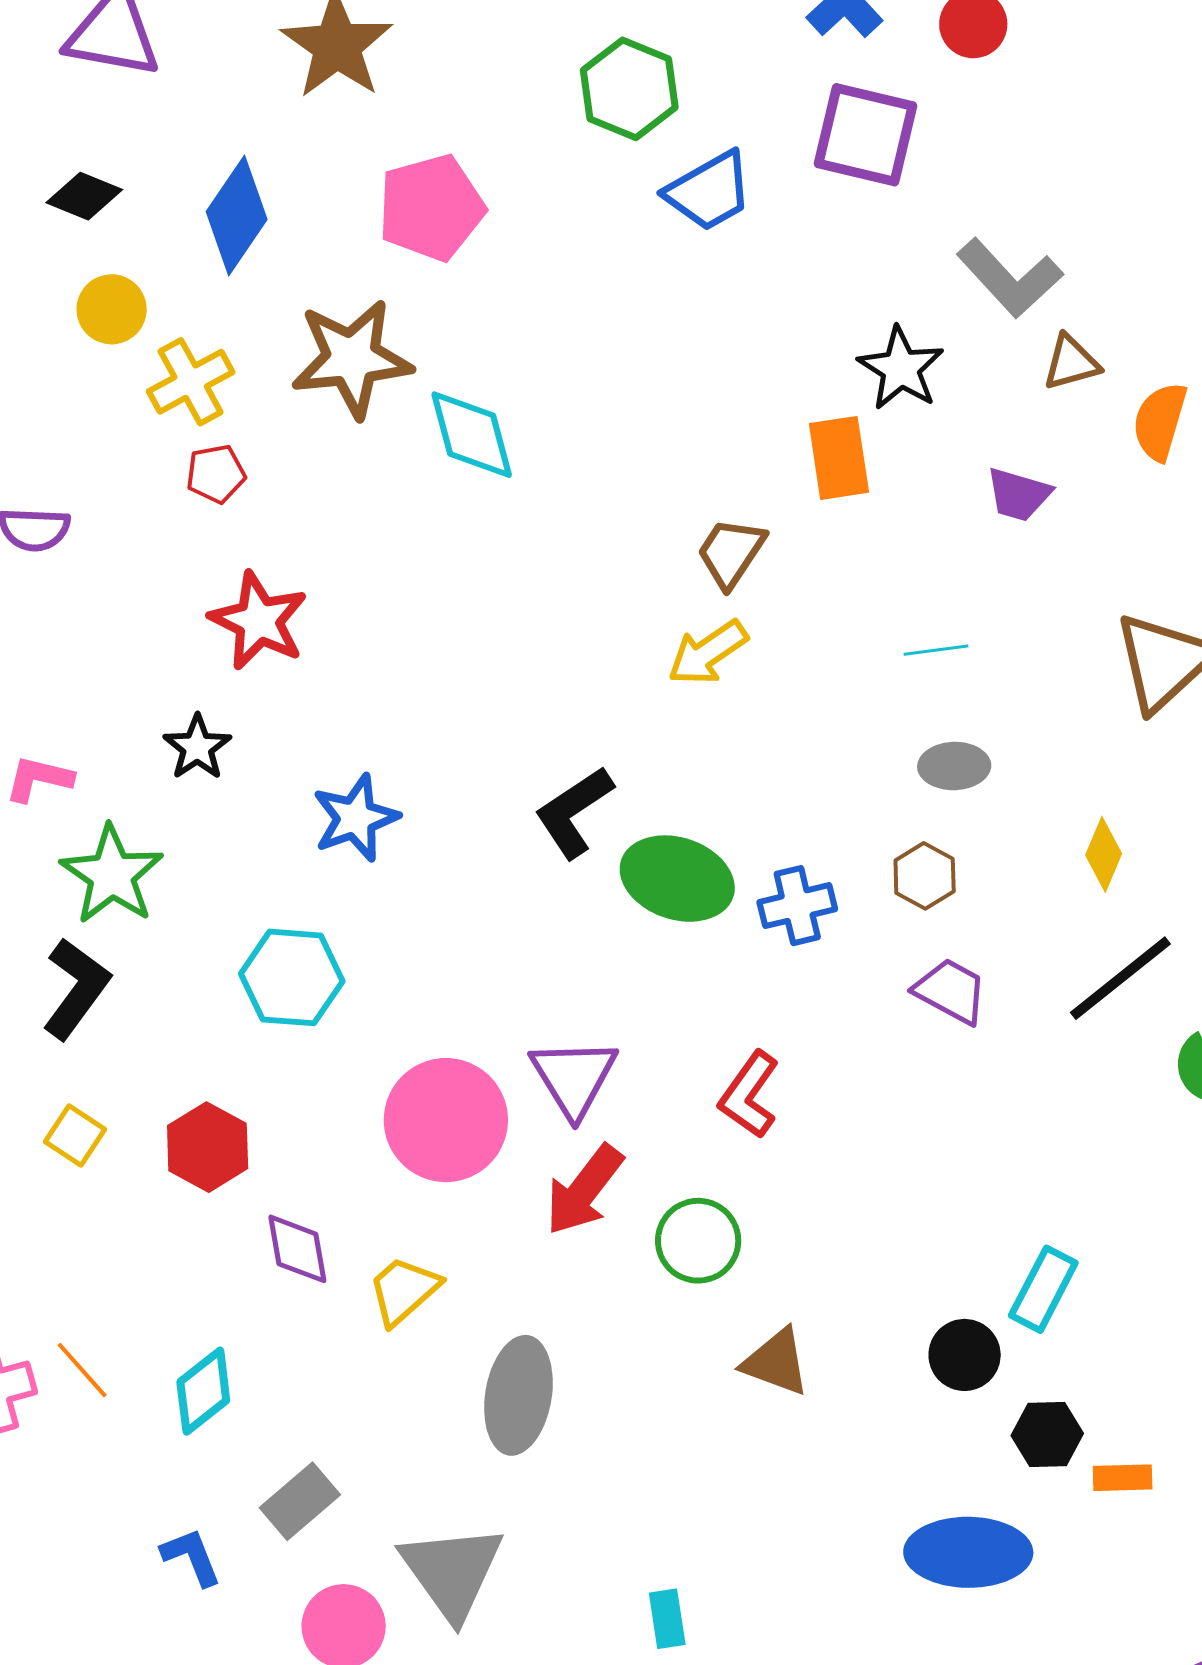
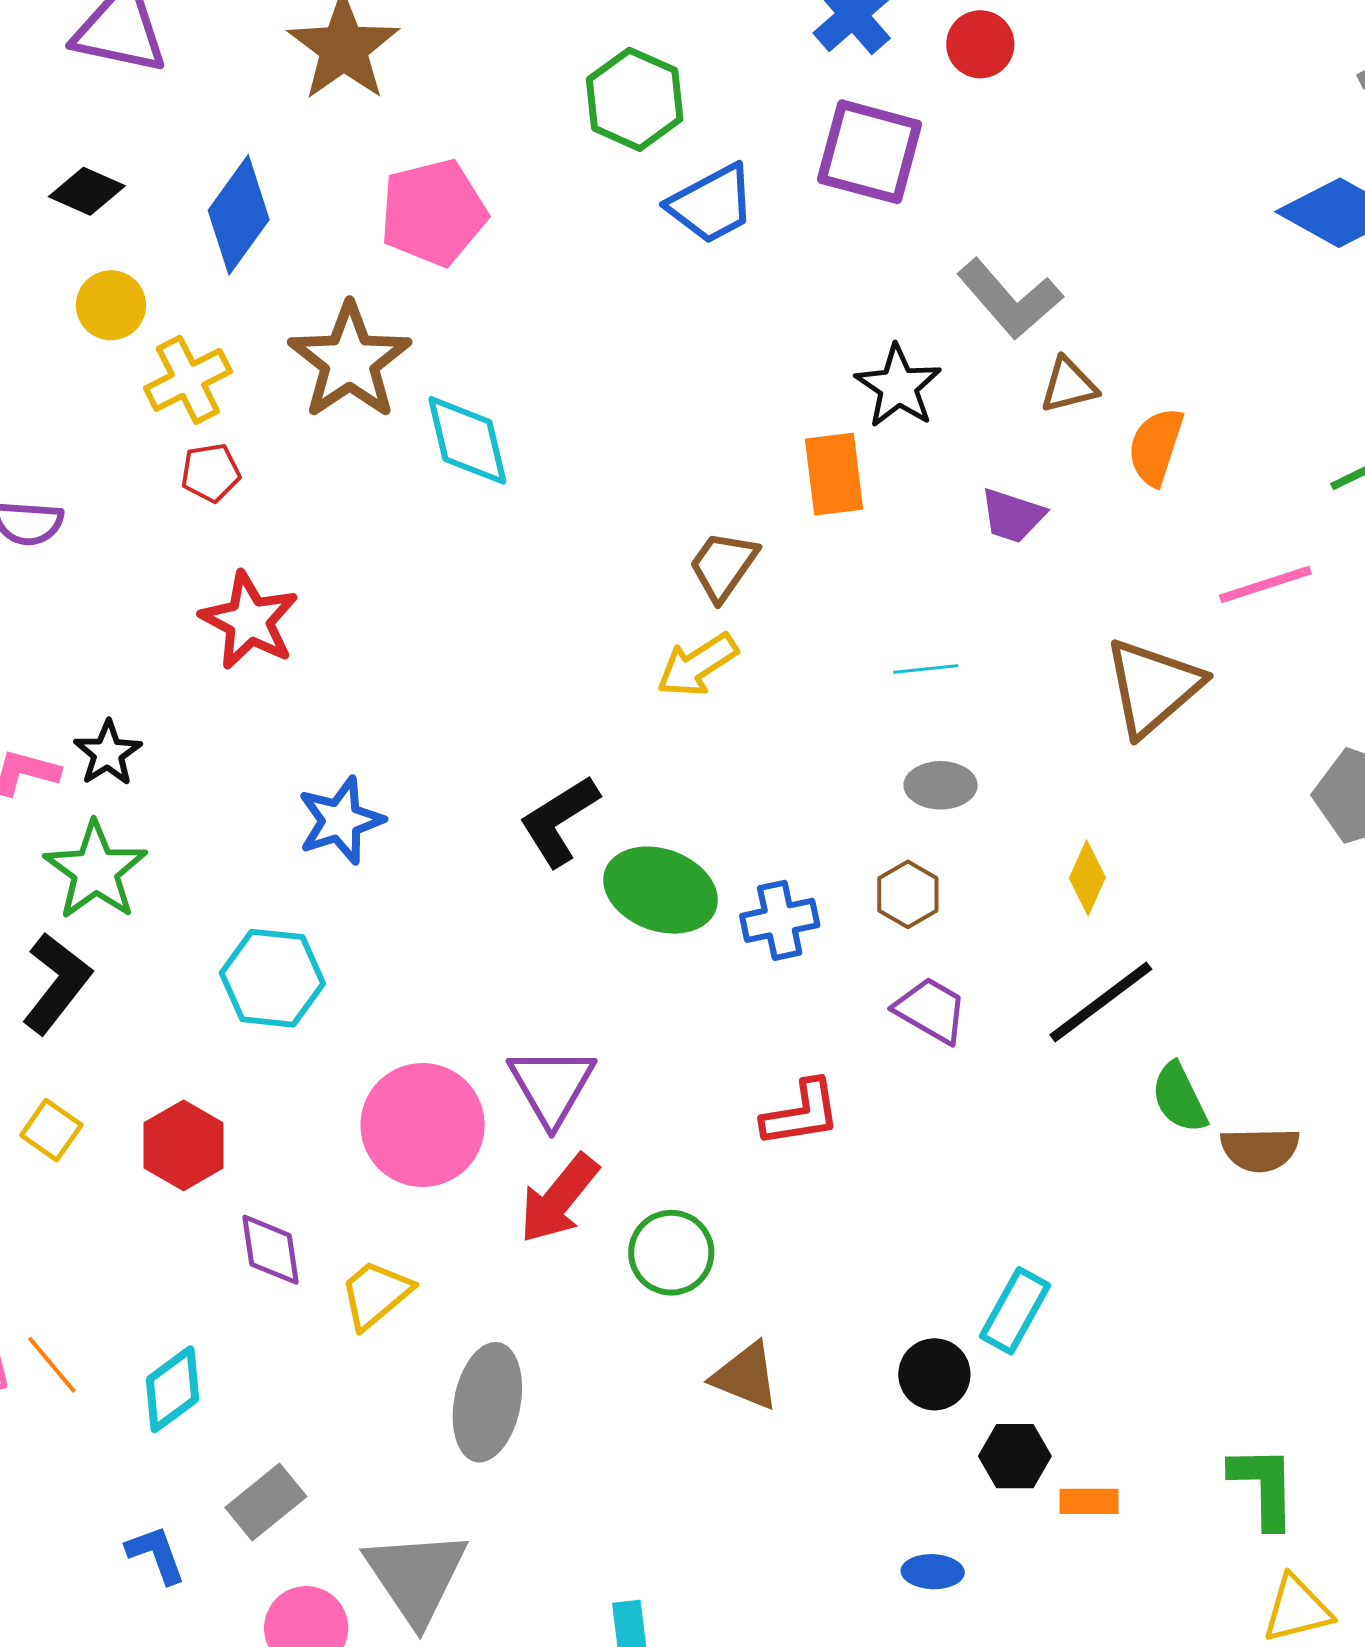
brown star: (352, 358) -> (350, 361), turned -30
black star: (197, 747) -> (108, 753), moved
red L-shape: (749, 1095) -> (801, 1113), moved, turned -136
blue ellipse: (968, 1552) -> (933, 1572), size x0.5

